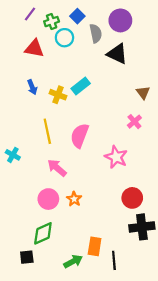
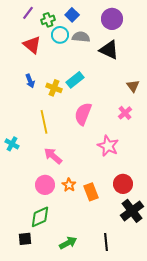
gray semicircle: (96, 33) -> (81, 37), moved, turned -72
red triangle: (34, 48) -> (32, 45), turned 30
pink semicircle: (80, 136) -> (83, 114), moved
black cross: (142, 227) -> (132, 211), turned -30
orange rectangle: (95, 246) -> (91, 192), moved, turned -30

